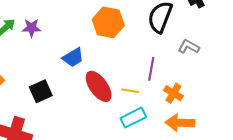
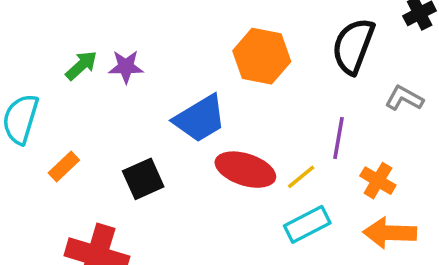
blue trapezoid: (73, 57) -> (200, 119), size x1.4
red ellipse: (99, 86) -> (245, 170), turned -36
yellow line: (130, 91) -> (301, 177), turned -48

